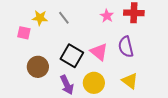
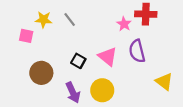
pink star: (107, 16) -> (124, 24), moved
black square: (72, 56) -> (78, 61), size x0.6
yellow triangle: (130, 81) -> (164, 82), moved

